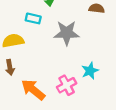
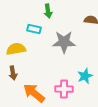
pink cross: (67, 85) -> (64, 89), turned 30

